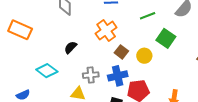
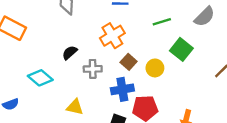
gray cross: (91, 75) -> (93, 69), moved

